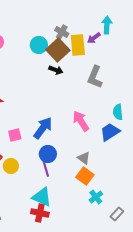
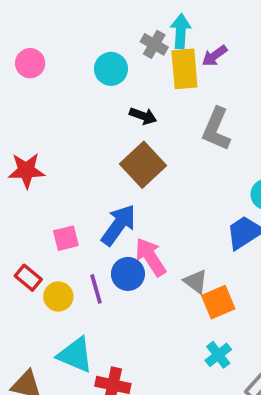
cyan arrow: (107, 25) -> (181, 31), moved
brown square: (58, 50) -> (143, 165), moved
pink arrow: (81, 121) -> (151, 257), moved
purple line: (46, 169) -> (96, 289), moved
orange square: (85, 176) -> (218, 302), moved, turned 30
cyan triangle: (42, 197) -> (75, 355), moved

